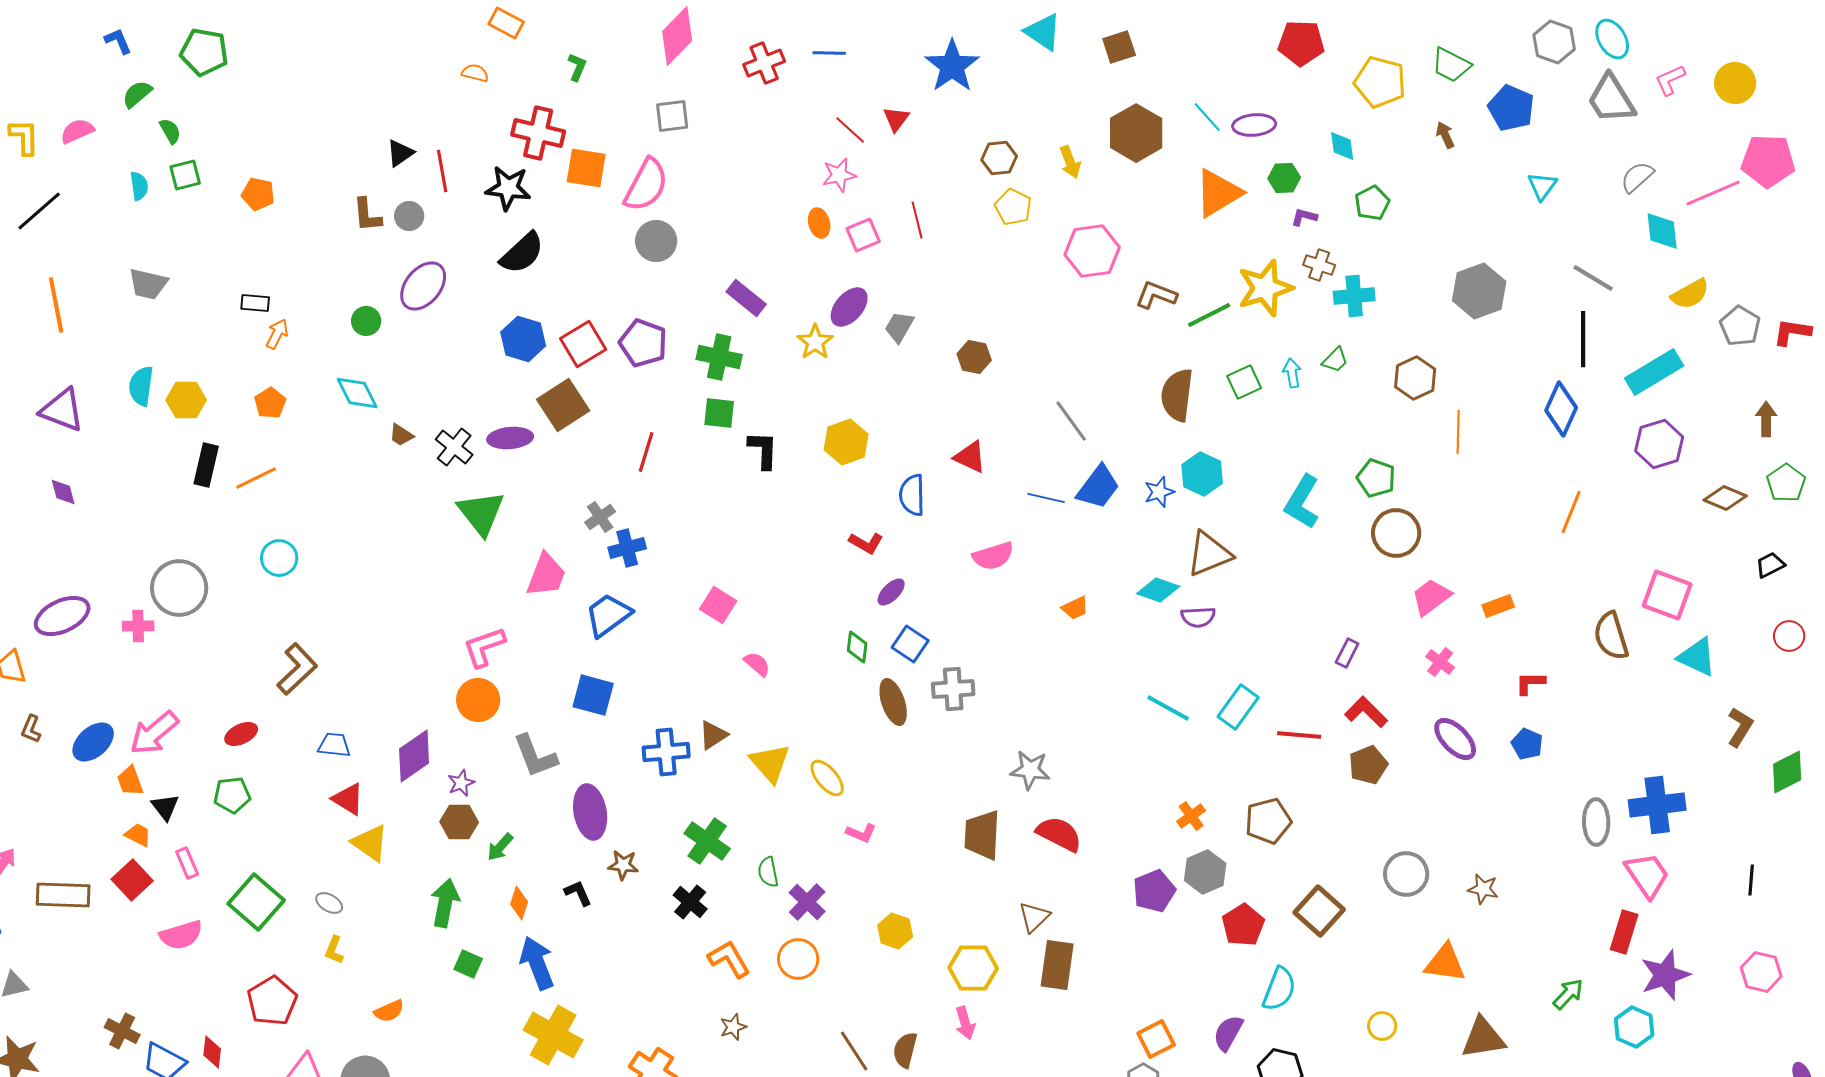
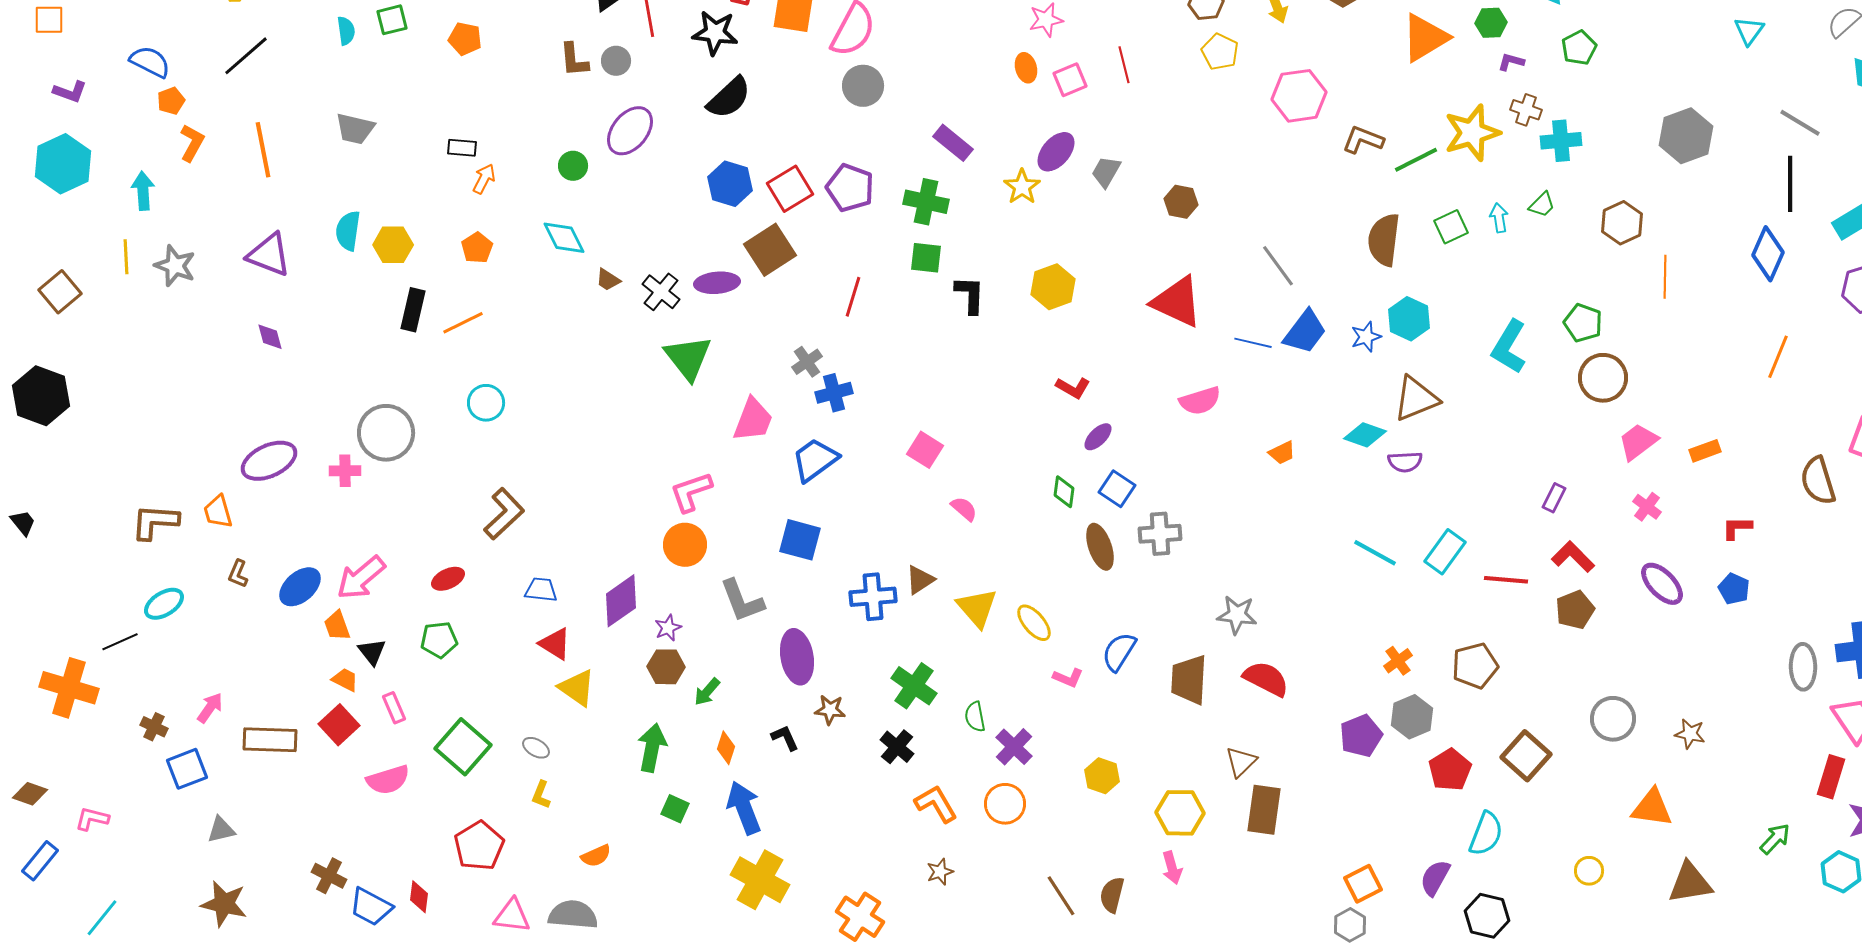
red triangle: (970, 457) -> (1177, 302), size x1.6
blue semicircle: (912, 495) -> (1119, 652), moved, turned 33

